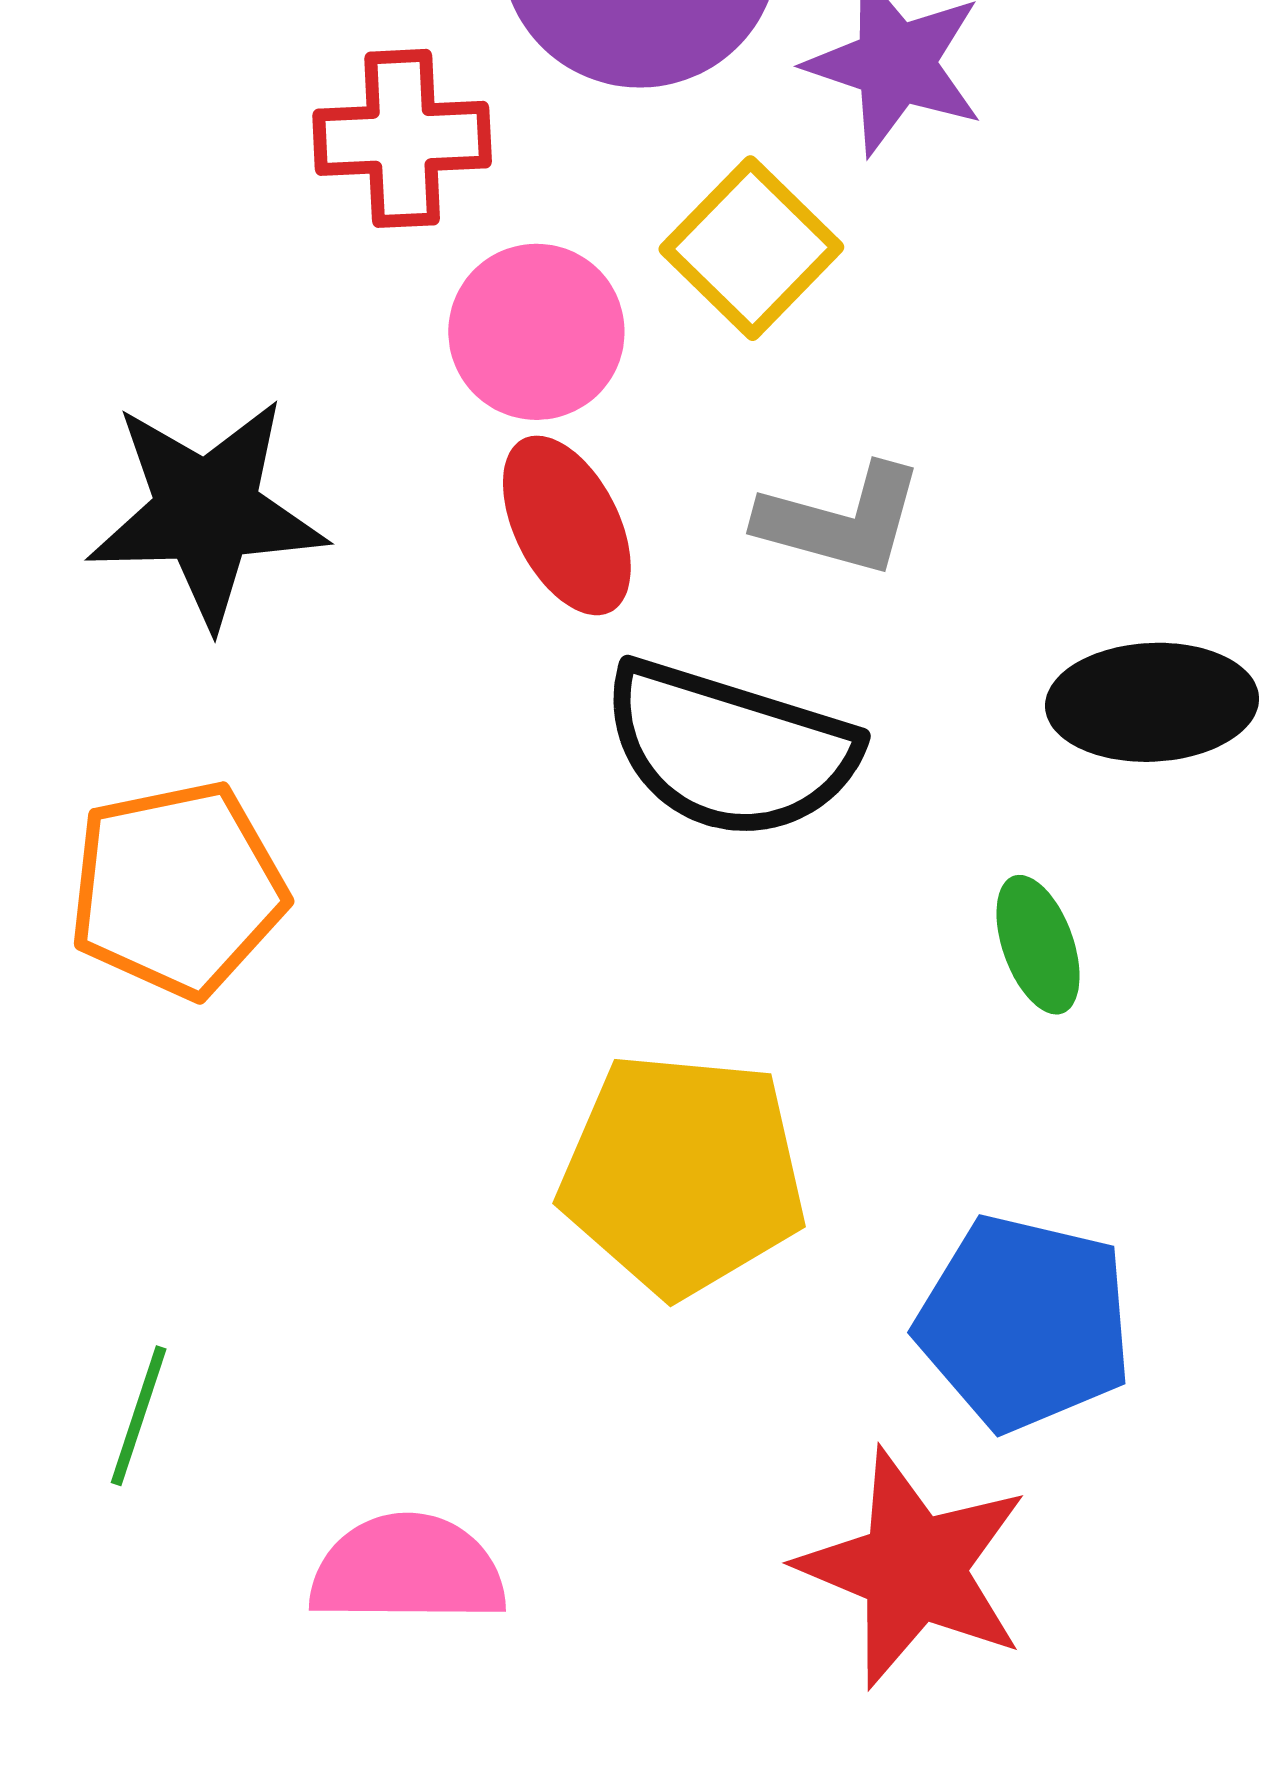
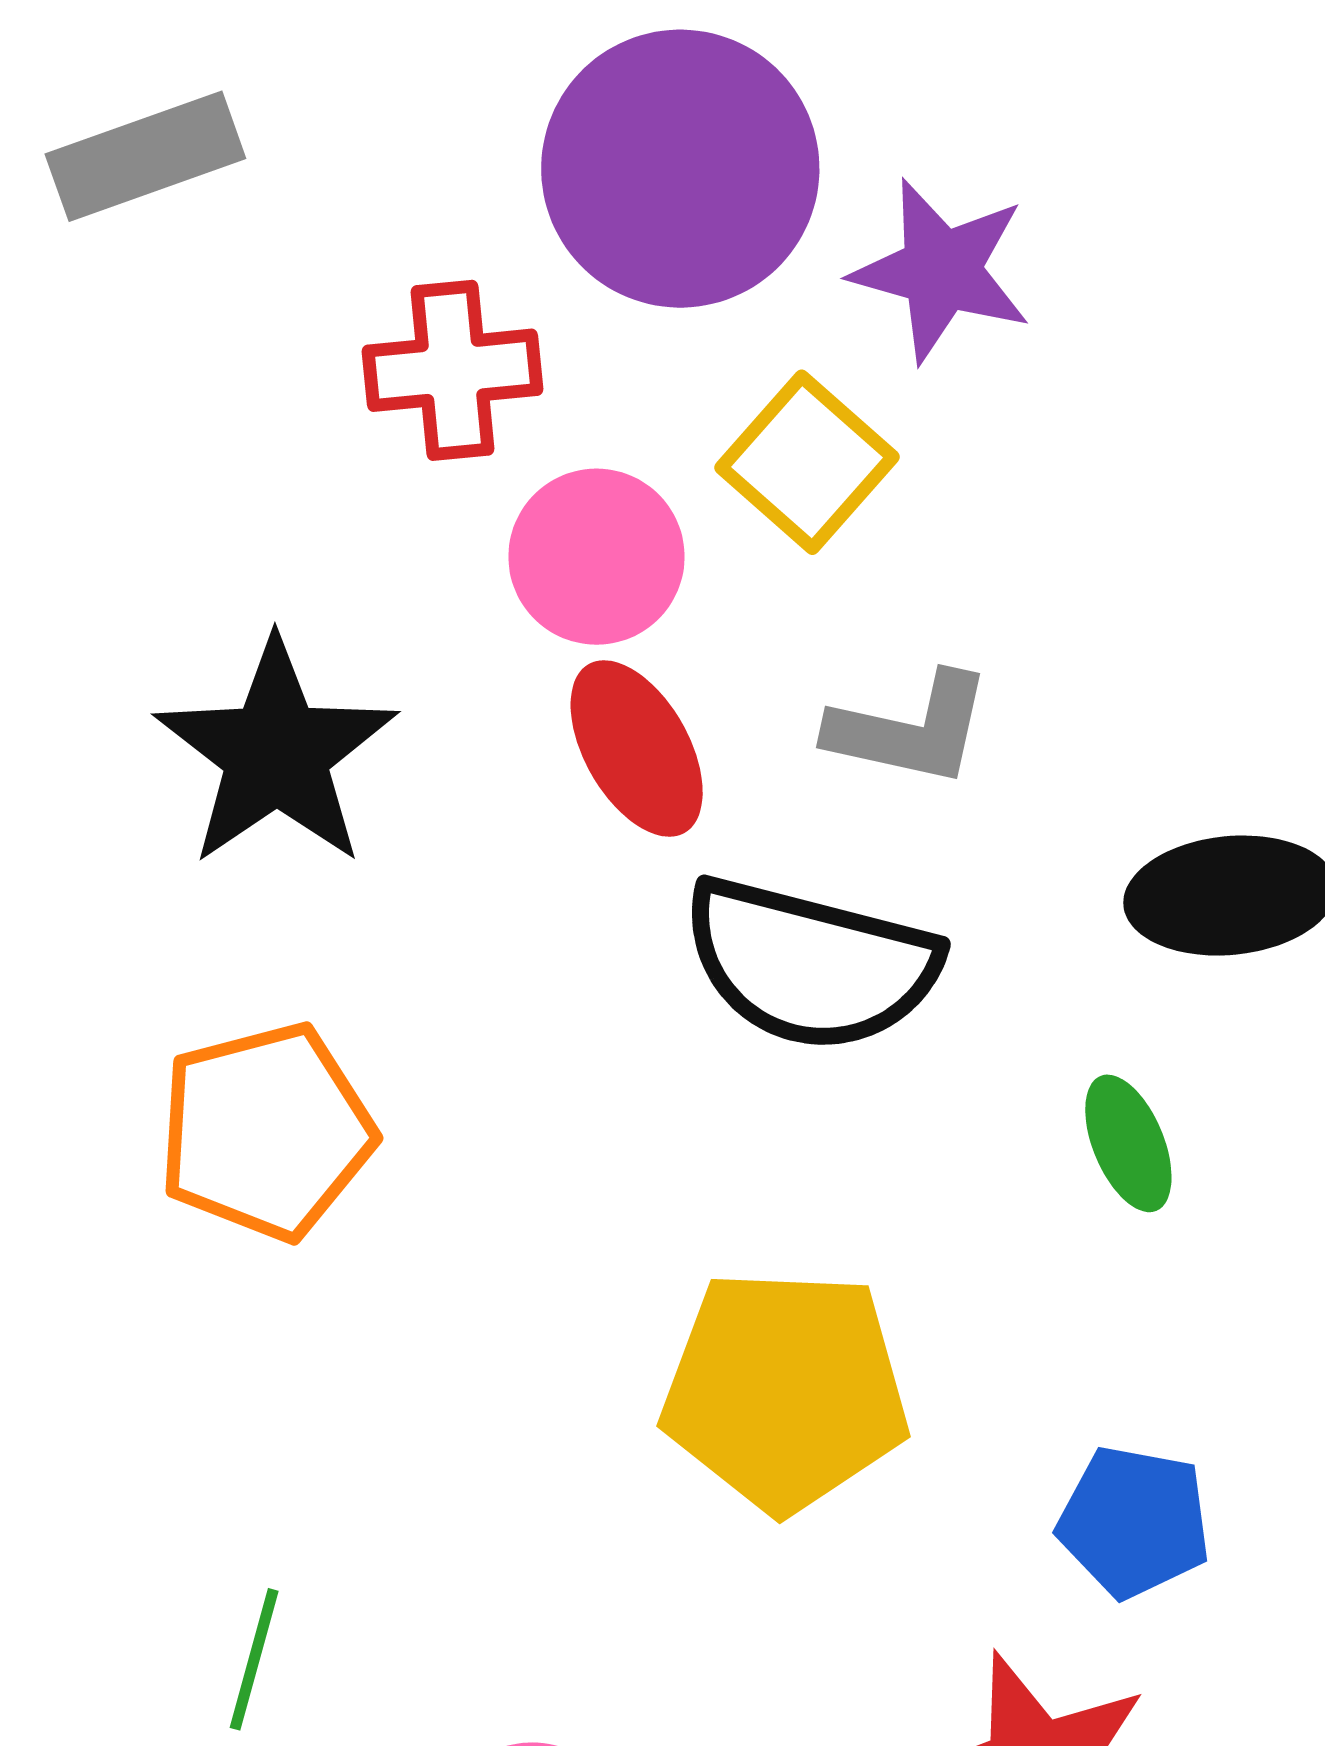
black star: (207, 512) -> (276, 753), turned -30
blue pentagon: (1025, 1323) -> (1134, 1522), size x0.7

